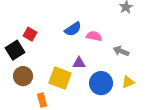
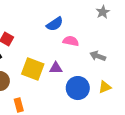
blue semicircle: (73, 29) -> (55, 24), moved
yellow square: (60, 78) -> (33, 69), moved

